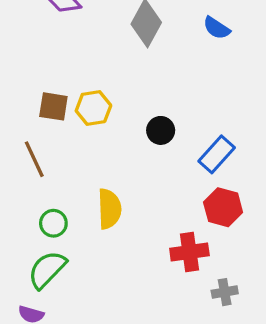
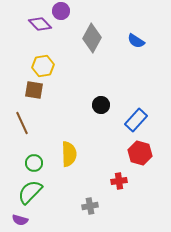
yellow hexagon: (93, 108) -> (43, 66), moved
red cross: (189, 252) -> (119, 181), size x0.7
gray cross: (225, 292) -> (90, 206), moved

